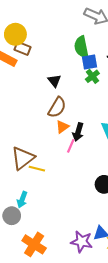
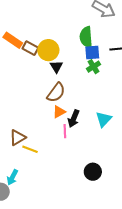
yellow circle: (15, 34) -> (48, 50), moved
brown rectangle: (22, 48) -> (30, 48), moved
pink line: (71, 146) -> (65, 131), turned -32
brown triangle: (23, 158) -> (18, 138), size x0.7

